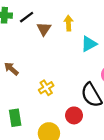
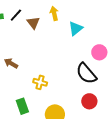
yellow cross: (46, 88) -> (40, 82), moved, turned -32
red circle: (74, 115) -> (89, 101), moved

